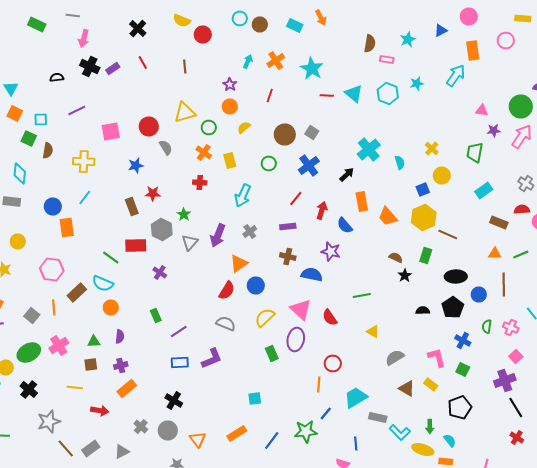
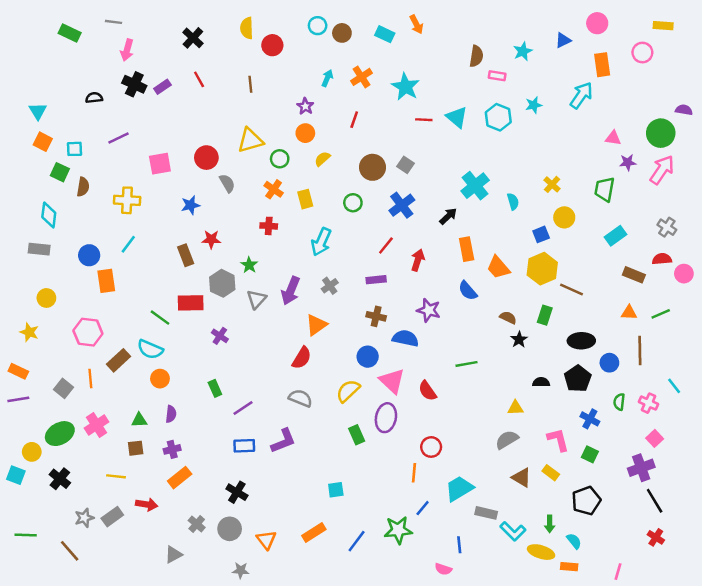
yellow semicircle: (182, 20) -> (247, 28), turned 66
blue semicircle: (345, 226) -> (468, 291), moved
blue circle: (256, 286) -> (368, 357), moved
yellow triangle: (373, 332) -> (515, 408), moved, turned -32
gray star: (49, 422) -> (84, 518), size x0.7
brown line: (66, 448) -> (70, 551), moved
gray rectangle: (91, 448) -> (112, 517), moved

